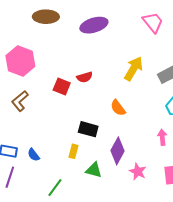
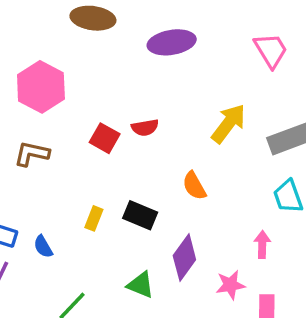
brown L-shape: (20, 101) -> (32, 154), turned 45
yellow rectangle: (73, 151) -> (94, 218), moved
pink star: (138, 172) -> (231, 285), moved, turned 30

